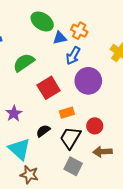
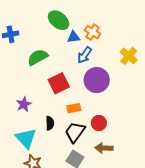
black semicircle: (43, 131) -> (50, 123), turned 120

